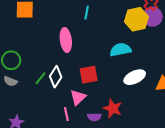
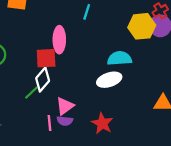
red square: (89, 75) -> (46, 58), moved
white ellipse: (135, 77) -> (109, 80), moved
green line: (41, 78) -> (31, 93), moved
purple semicircle: (94, 117) -> (65, 121), moved

